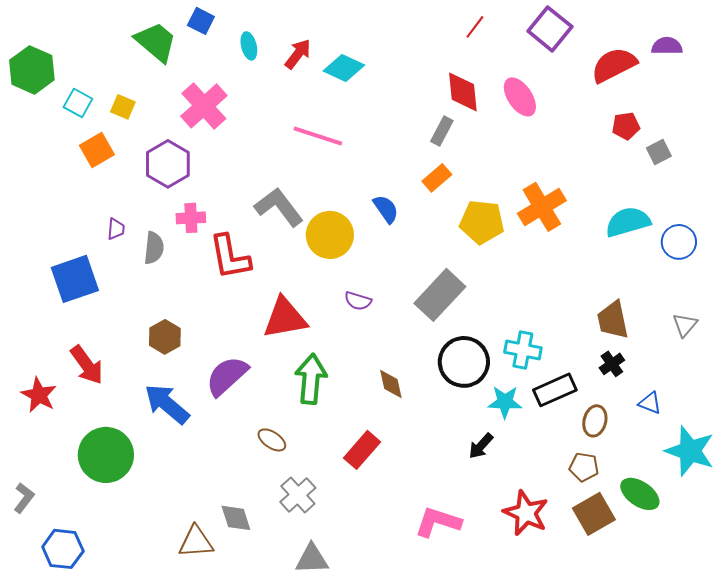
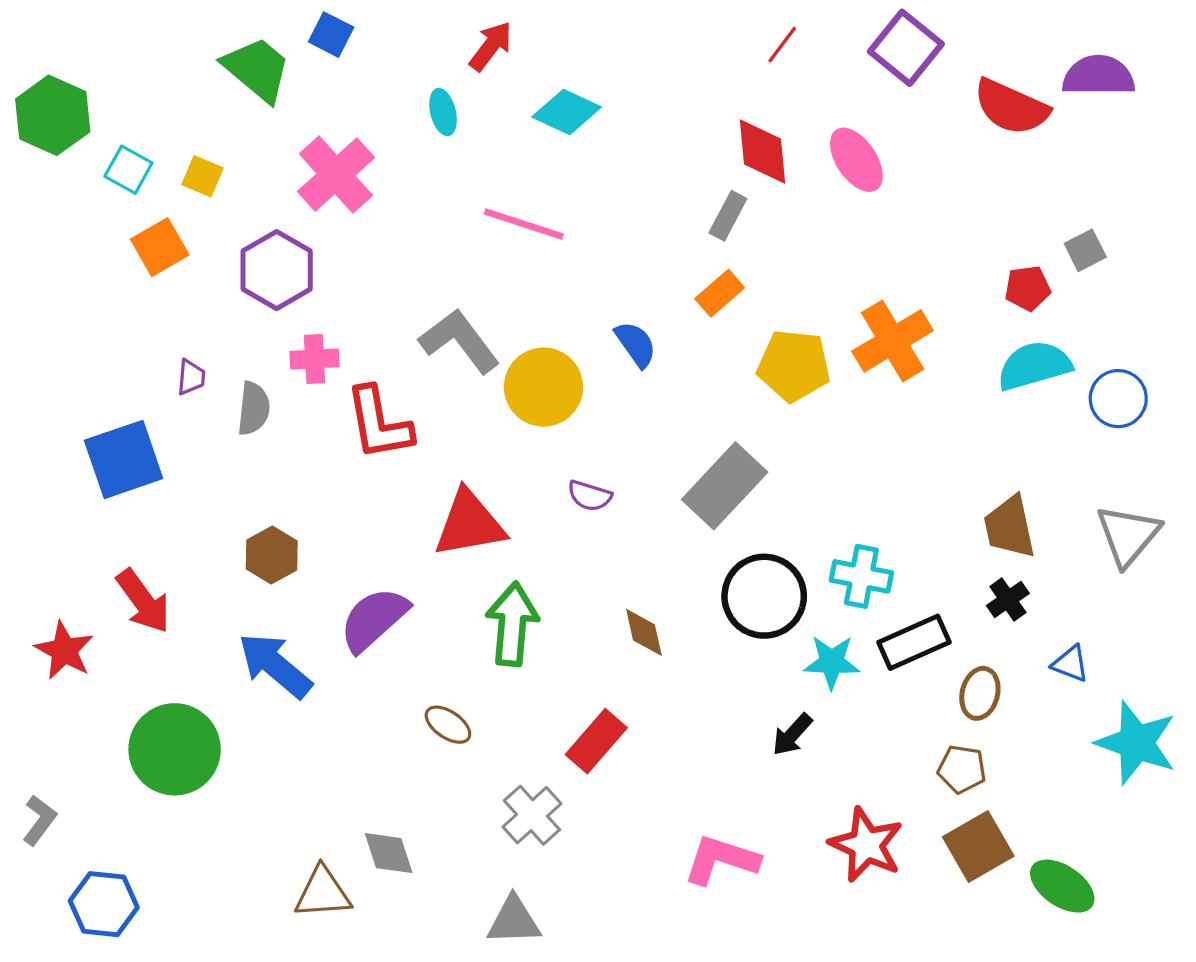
cyan ellipse: (249, 46) -> (443, 112), moved
purple semicircle: (667, 46) -> (1098, 76), size x1.4
red arrow: (298, 54) -> (491, 46), moved
red semicircle: (614, 65) -> (1011, 107), turned -129
red pentagon: (626, 126) -> (1028, 288), moved
gray triangle: (685, 325) -> (1128, 535), size x1.6
green ellipse: (640, 494) -> (1062, 886), moved
gray cross: (298, 495) -> (532, 815), moved

